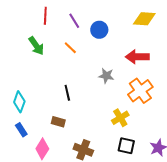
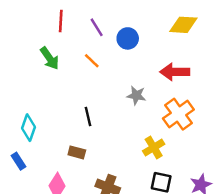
blue rectangle: (21, 130) -> (19, 161), moved

